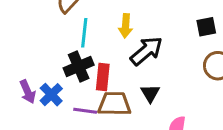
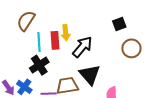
red rectangle: (103, 77) -> (55, 40), moved
black triangle: (150, 93) -> (90, 75), size x1.6

